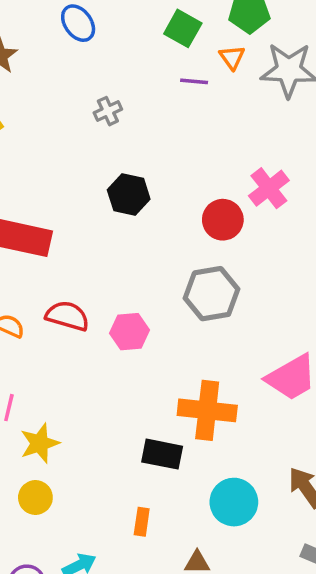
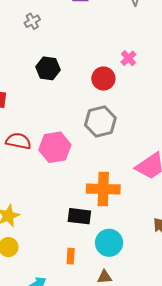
pink cross: (269, 188) -> (128, 58), size x0.7
pink hexagon: (130, 332) -> (55, 147), size x1.4
cyan circle: (234, 502) -> (109, 243), moved

